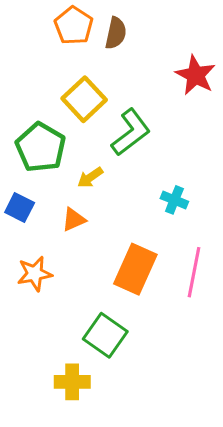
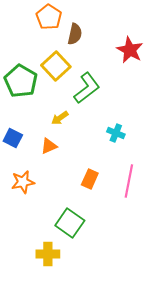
brown semicircle: (116, 33) -> (75, 34), moved
green pentagon: (41, 147) -> (21, 81), moved
orange rectangle: (135, 269) -> (90, 179), size x0.6

